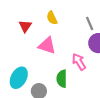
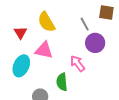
yellow semicircle: (52, 18) -> (46, 22), size x1.5
cyan ellipse: (19, 78) -> (21, 66), moved

